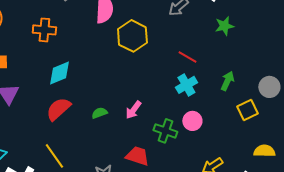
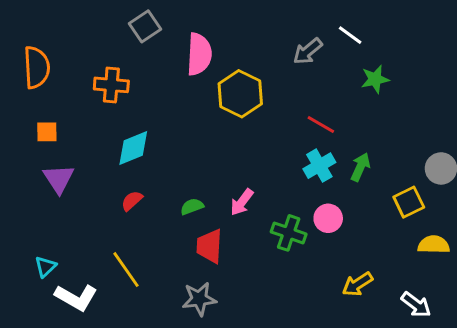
green arrow: (227, 81) -> (360, 167), moved
red semicircle: (58, 109) -> (132, 201), size x0.6
yellow semicircle: (264, 151) -> (434, 245), moved
red trapezoid: (137, 156) -> (209, 246), moved, turned -105

